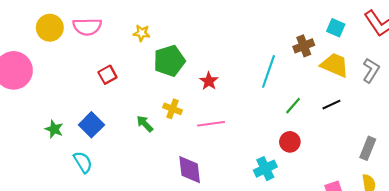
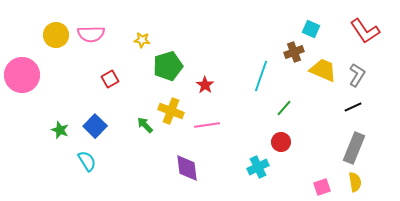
cyan square: (336, 28) -> (311, 29), moved
black line: (331, 105) -> (353, 107), moved
yellow cross: (173, 109) -> (171, 111), size x1.4
gray rectangle: (368, 148) -> (354, 148), size x1.4

